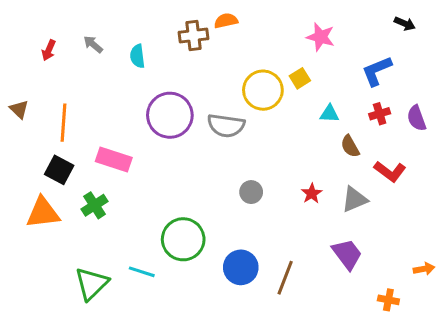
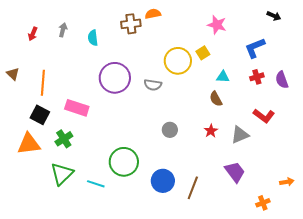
gray arrow: (93, 44) -> (63, 30), turned 64
gray semicircle: (226, 126) -> (153, 85), size x0.7
brown semicircle: (350, 146) -> (216, 99), moved
green triangle: (92, 284) -> (62, 174), moved
orange cross: (388, 300) -> (263, 203), turned -32

